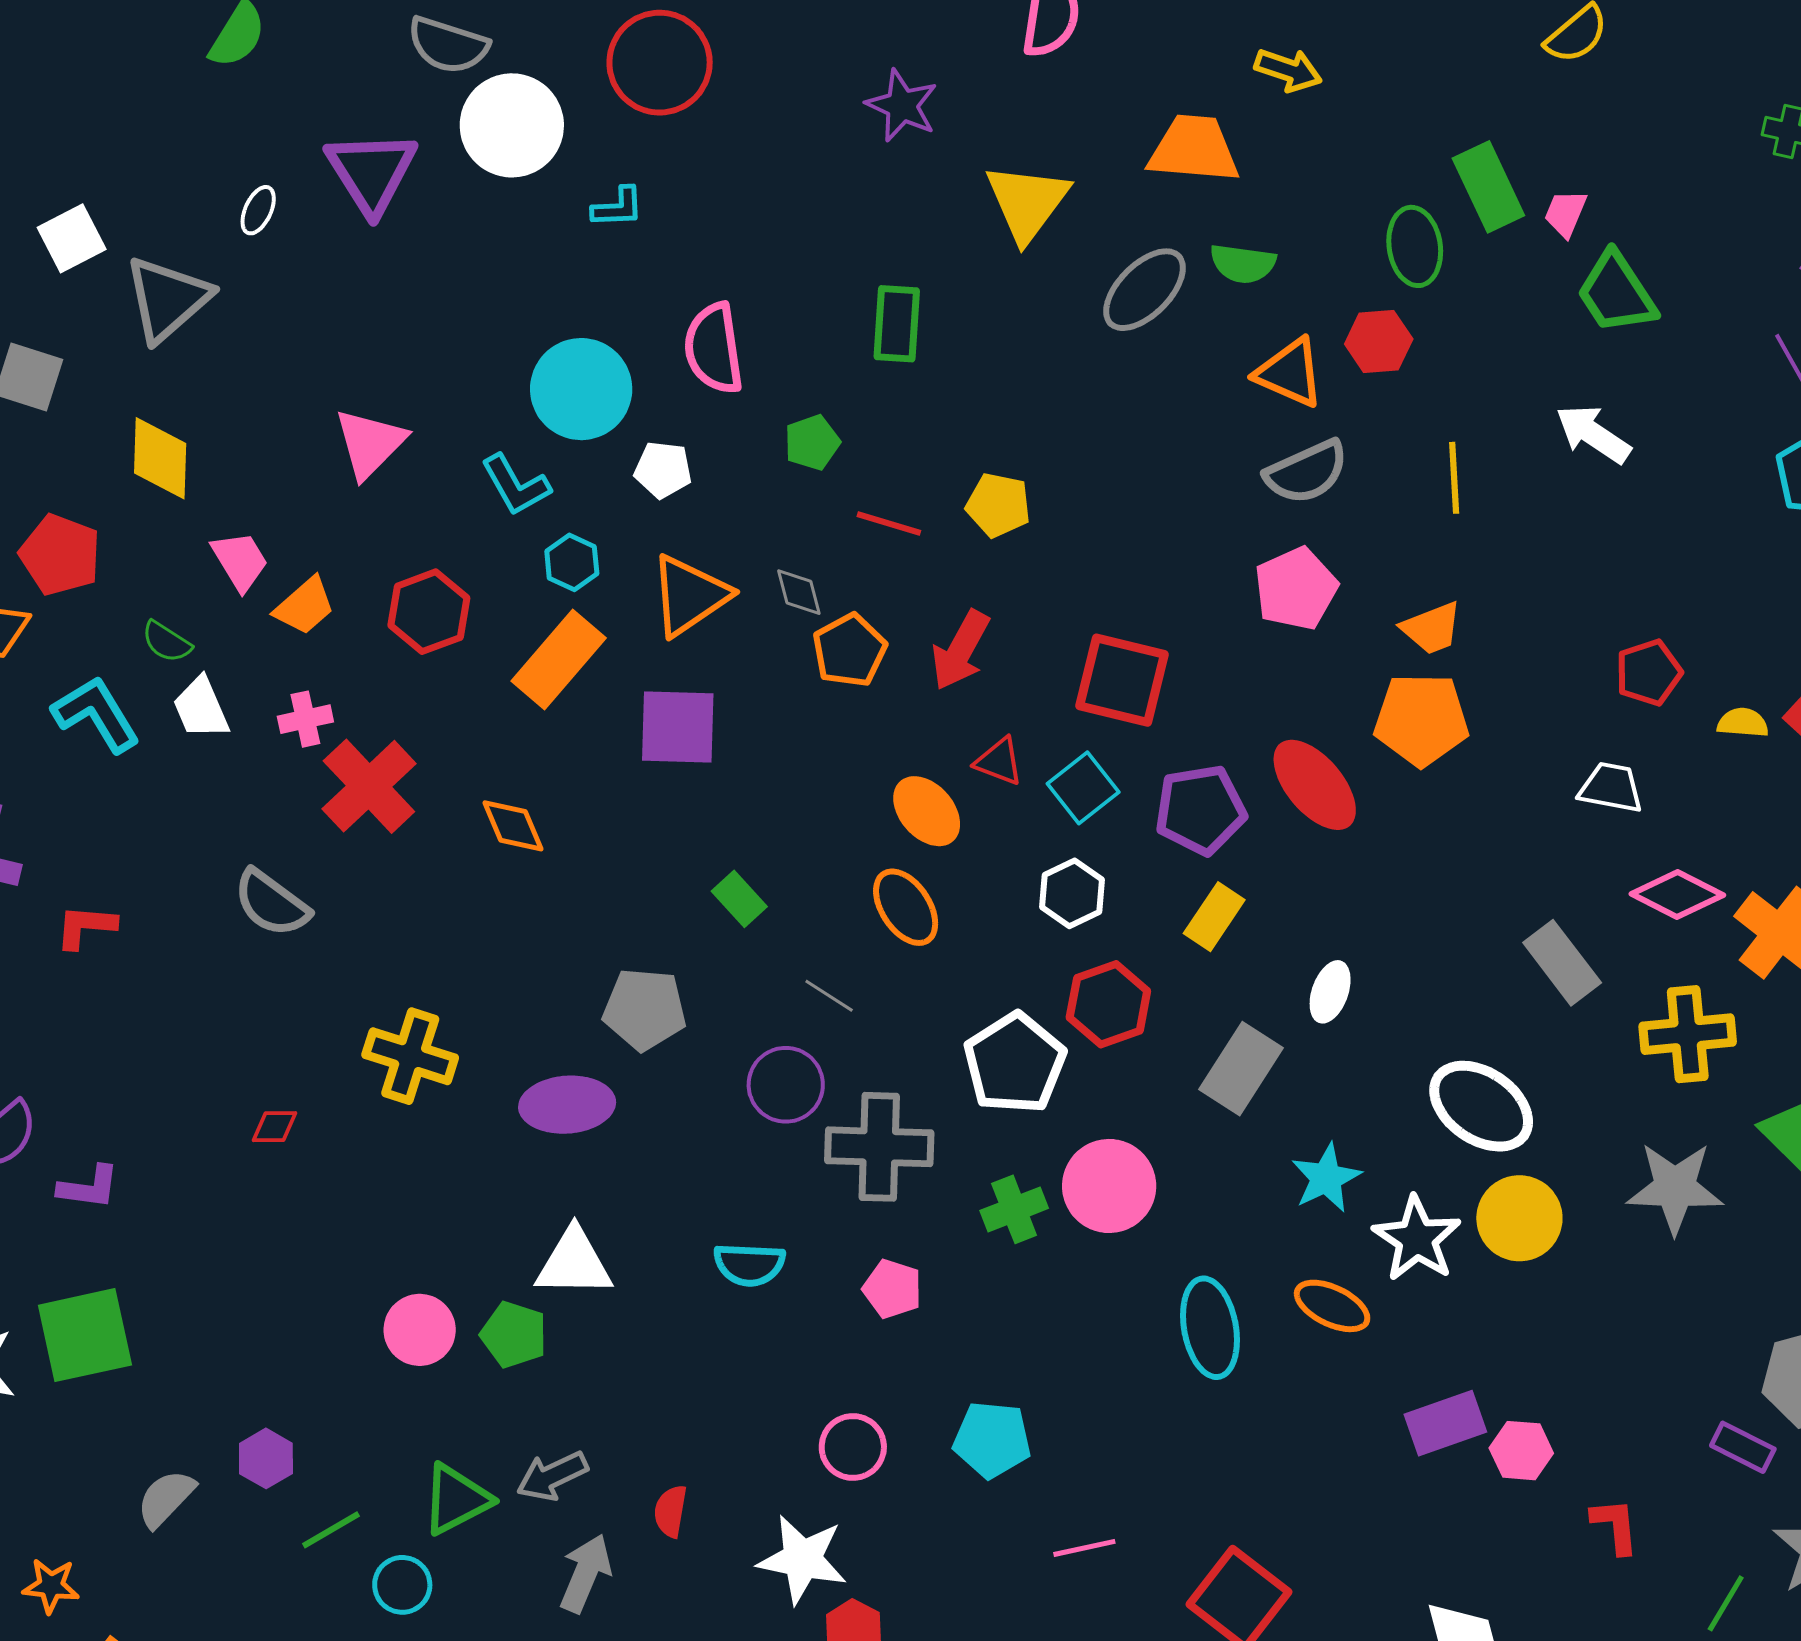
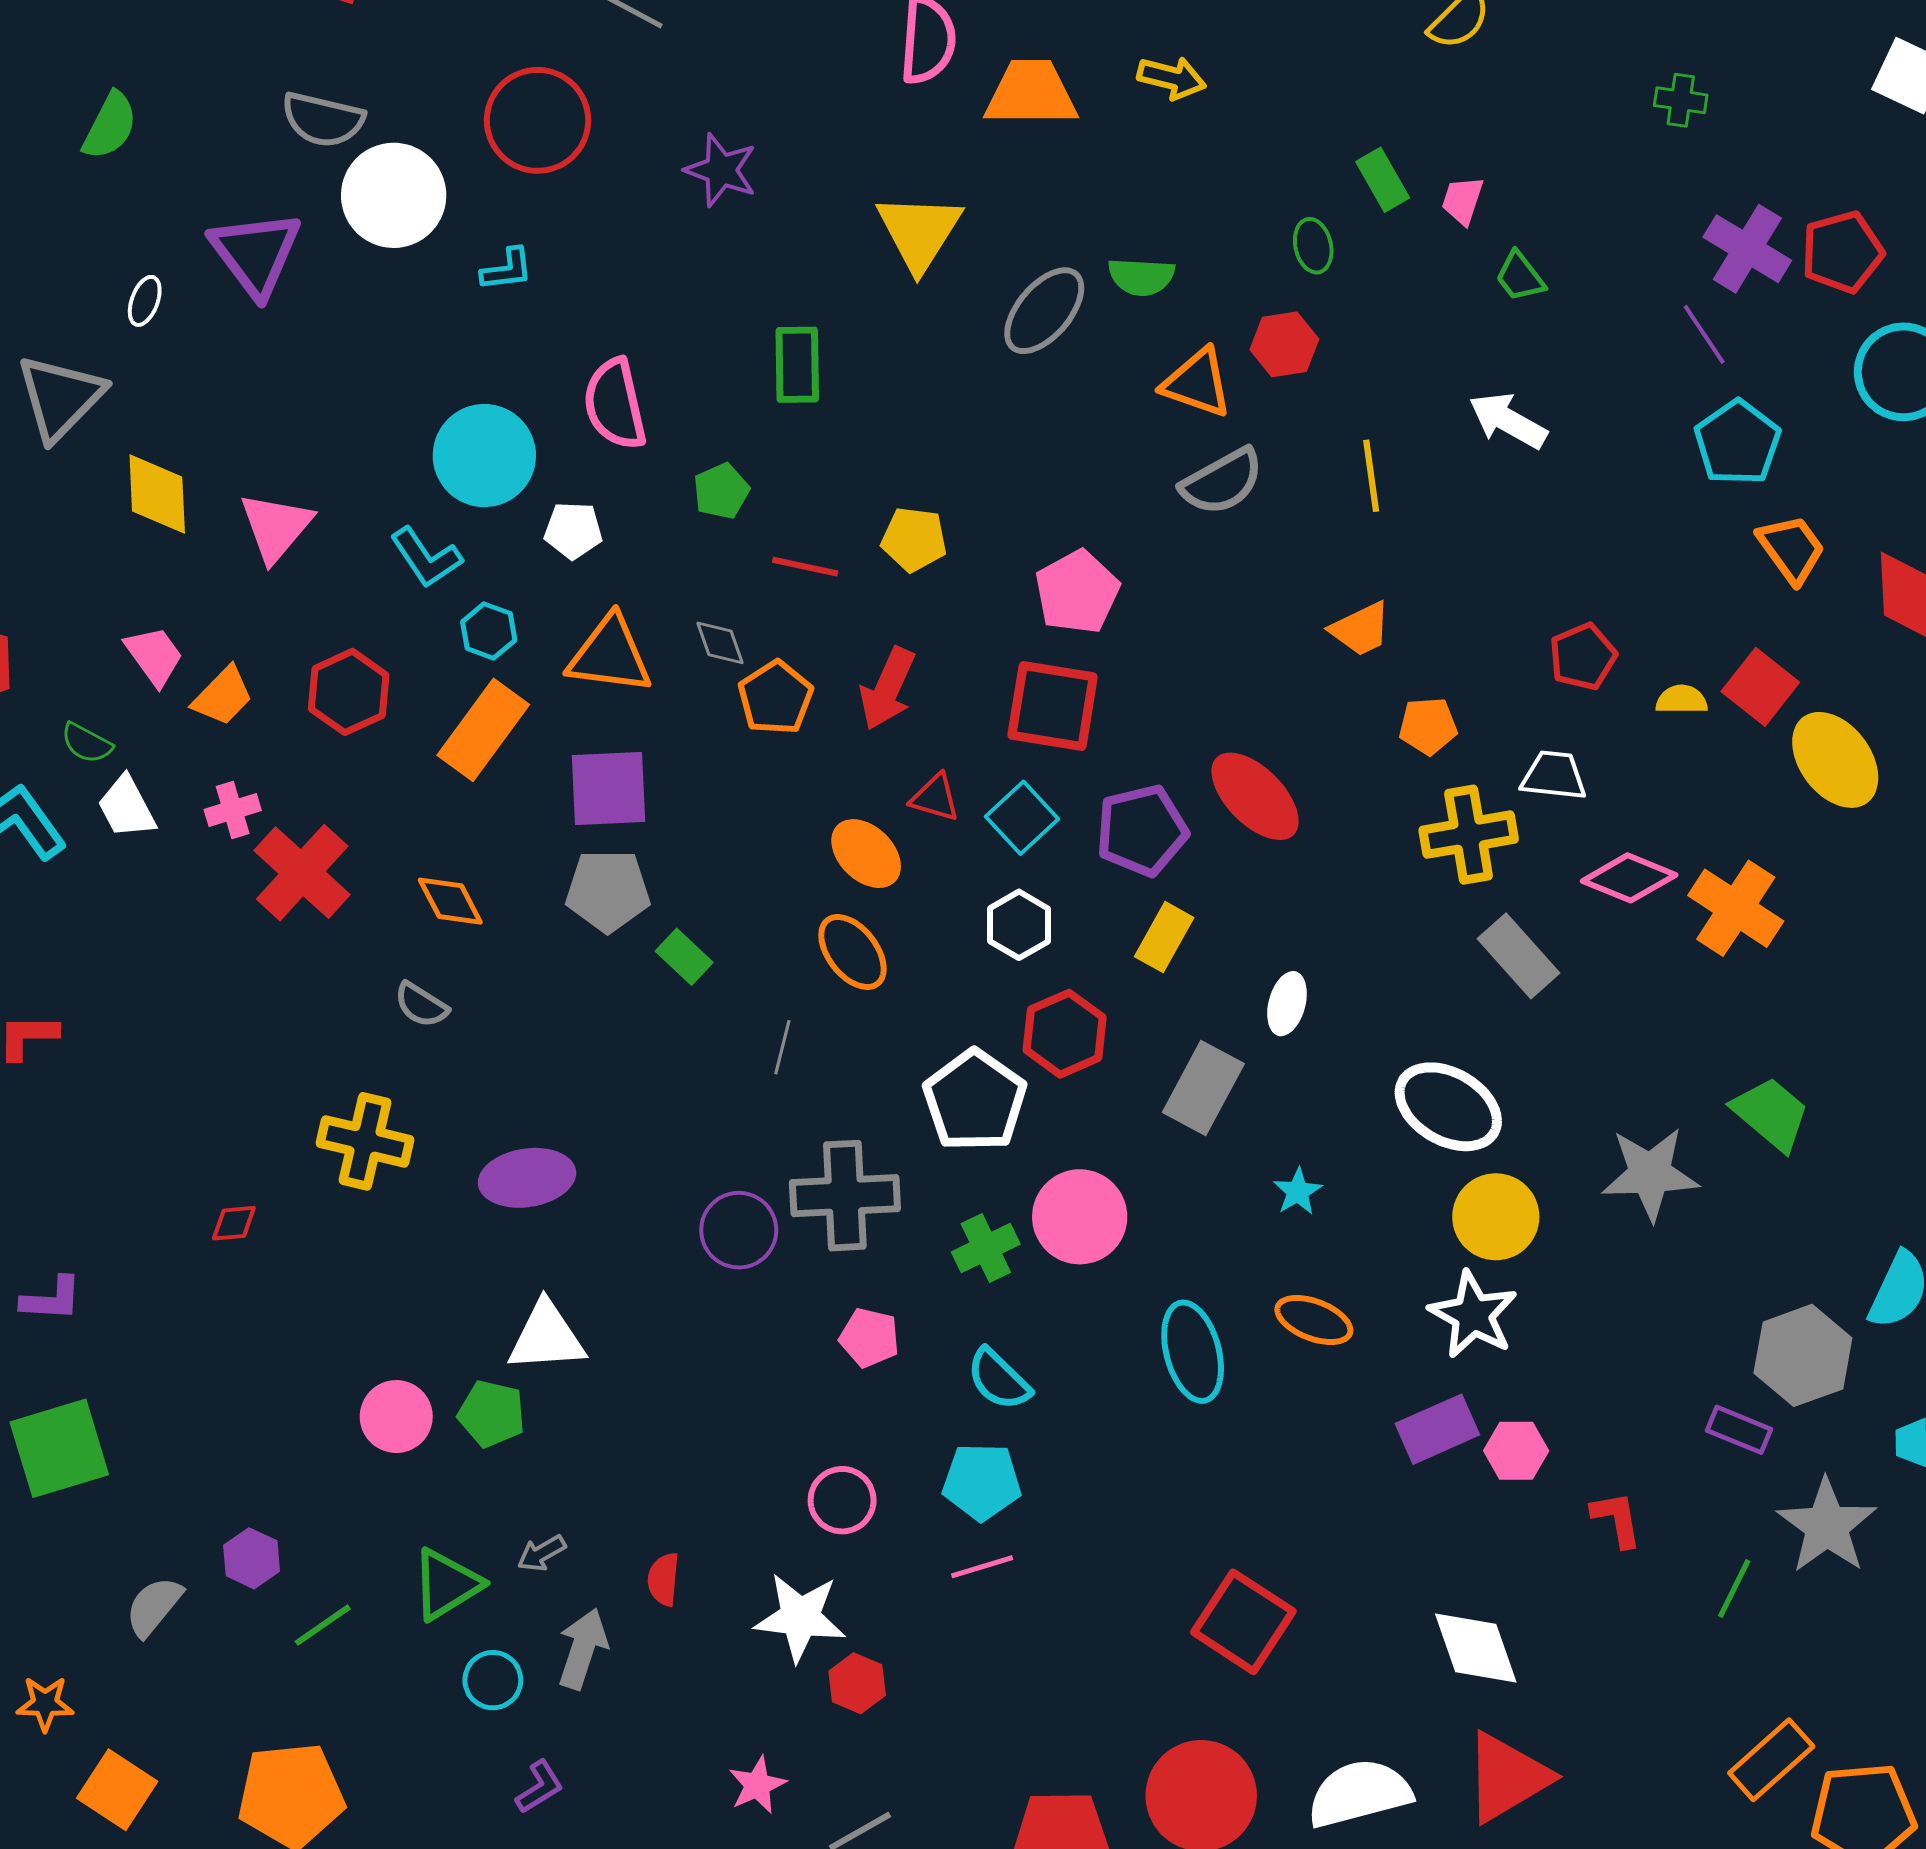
purple star: (902, 105) -> (721, 170), moved
orange trapezoid: (1194, 149) -> (1031, 93), moved
green rectangle: (1488, 187) -> (1383, 180), size x0.7
green ellipse: (1415, 246) -> (1313, 246), size x0.7
green trapezoid: (1616, 293) -> (1520, 277), size x0.6
yellow diamond: (160, 458) -> (157, 494), moved
pink pentagon: (1296, 589) -> (1077, 592), moved
orange triangle: (689, 595) -> (610, 655), turned 46
orange pentagon: (1421, 720) -> (1428, 726), moved, size x0.6
gray semicircle: (271, 903) -> (421, 1005), moved, size x0.7
gray line: (829, 996) -> (782, 1047), turned 76
gray pentagon: (645, 1009) -> (608, 891), moved
yellow cross: (1688, 1034) -> (1469, 835), moved
purple circle: (786, 1085) -> (739, 1230), moved
cyan star: (1326, 1178) -> (1298, 1192), size x0.7
white star: (1417, 1239) -> (1473, 1315), moved
cyan semicircle: (749, 1264) -> (999, 1379), moved, turned 46
gray arrow: (552, 1476) -> (541, 1553), size x0.7
pink line: (1084, 1548) -> (982, 1567), moved
cyan circle: (402, 1585) -> (493, 1680), moved

